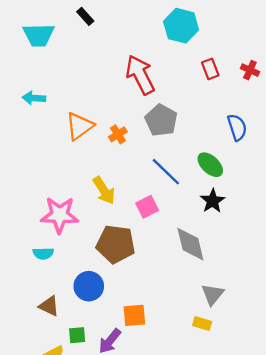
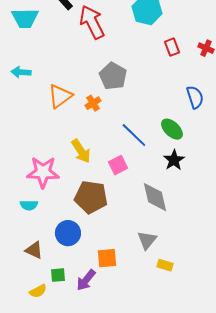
red arrow: (140, 75) -> (92, 22), moved
gray pentagon: (161, 120) -> (113, 76), moved
gray triangle: (213, 294) -> (147, 240), moved

